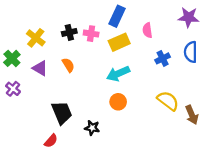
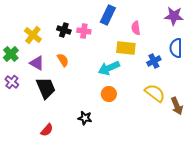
black cross: (69, 32) -> (64, 30), turned 32
yellow rectangle: (119, 42) -> (126, 48), moved, turned 30
blue cross: (163, 58) -> (154, 61), moved
black trapezoid: (62, 113) -> (46, 88), moved

